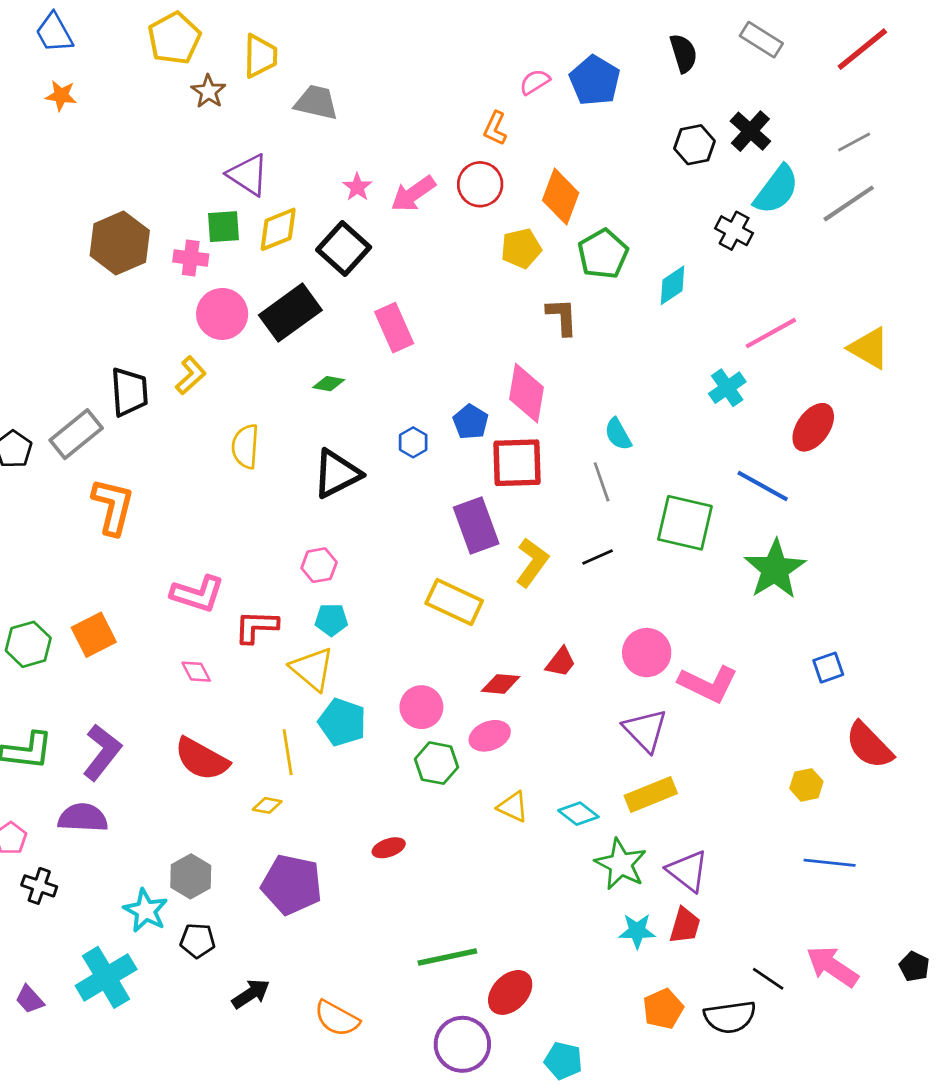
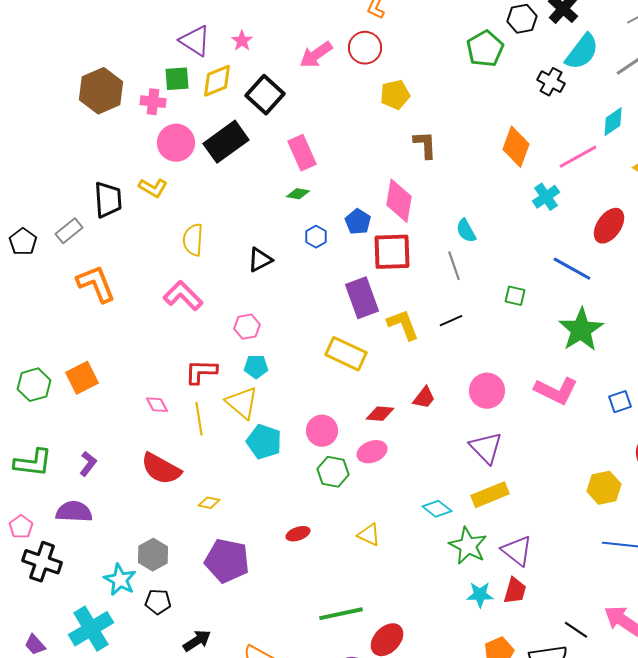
pink star: (357, 187) -> (242, 41), moved
orange diamond: (561, 197) -> (516, 147), moved
green pentagon: (603, 254) -> (485, 49), moved
cyan diamond: (673, 285) -> (613, 122), moved
yellow L-shape: (191, 375) -> (153, 188), turned 72
green diamond: (329, 384) -> (298, 194), moved
gray rectangle: (76, 434) -> (69, 231), size x0.7
black triangle: (337, 474) -> (260, 260), size x0.7
orange L-shape: (113, 506) -> (96, 284), turned -36
green square: (685, 523) -> (515, 296), size x0.5
yellow L-shape: (532, 562) -> (403, 325), turned -57
pink L-shape: (198, 594) -> (183, 296), moved, turned -153
pink L-shape: (708, 684) -> (556, 391), moved
purple L-shape: (102, 752) -> (88, 464), size x0.6
yellow line: (288, 752) -> (199, 419), moved
yellow hexagon: (806, 785) -> (604, 488), size x1.4
yellow triangle: (513, 807) -> (369, 535), moved
black cross: (39, 886) -> (42, 562), size x1.5

